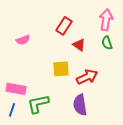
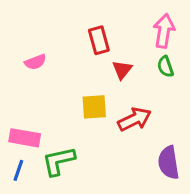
red rectangle: (64, 26) -> (99, 40), turned -48
red triangle: (79, 45) -> (122, 70), turned 32
purple semicircle: (80, 105) -> (169, 163), moved

